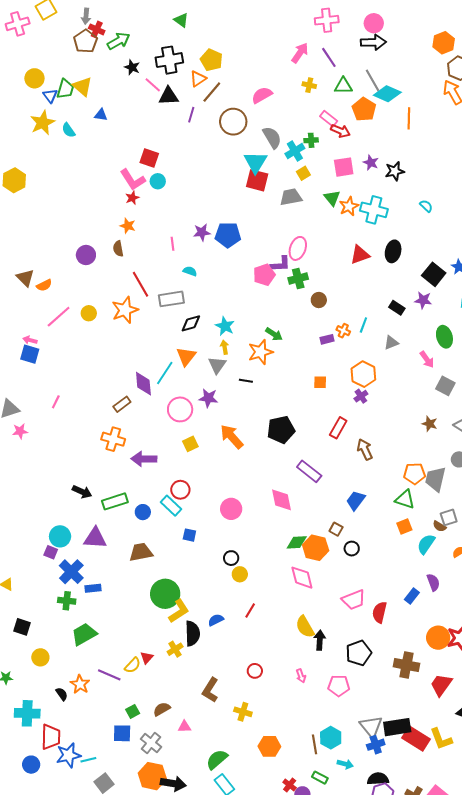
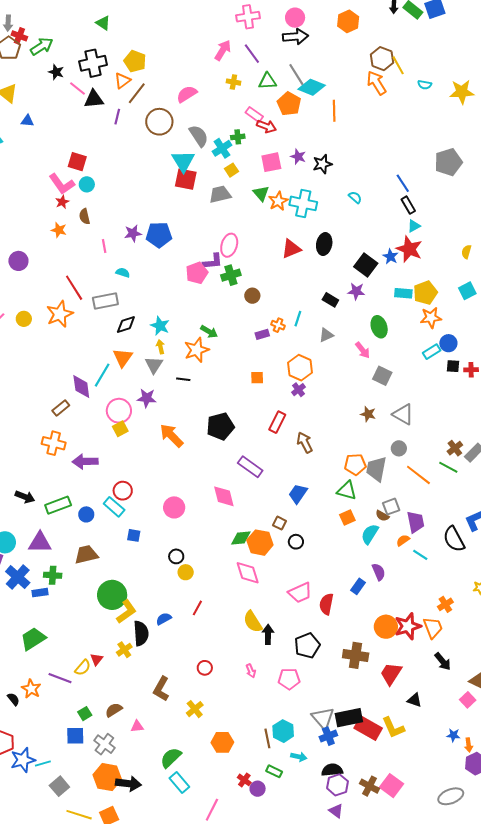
orange hexagon: (444, 43) -> (348, 21), moved
brown semicircle: (118, 249) -> (84, 216), moved
yellow square: (190, 444) -> (120, 429), moved
green cross: (67, 601) -> (53, 575), moved
yellow cross: (243, 712) -> (195, 709), turned 36

